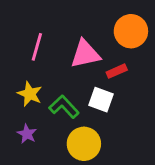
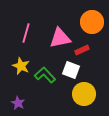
purple star: (27, 134) -> (18, 103), moved
yellow circle: (84, 144) -> (84, 94), moved

